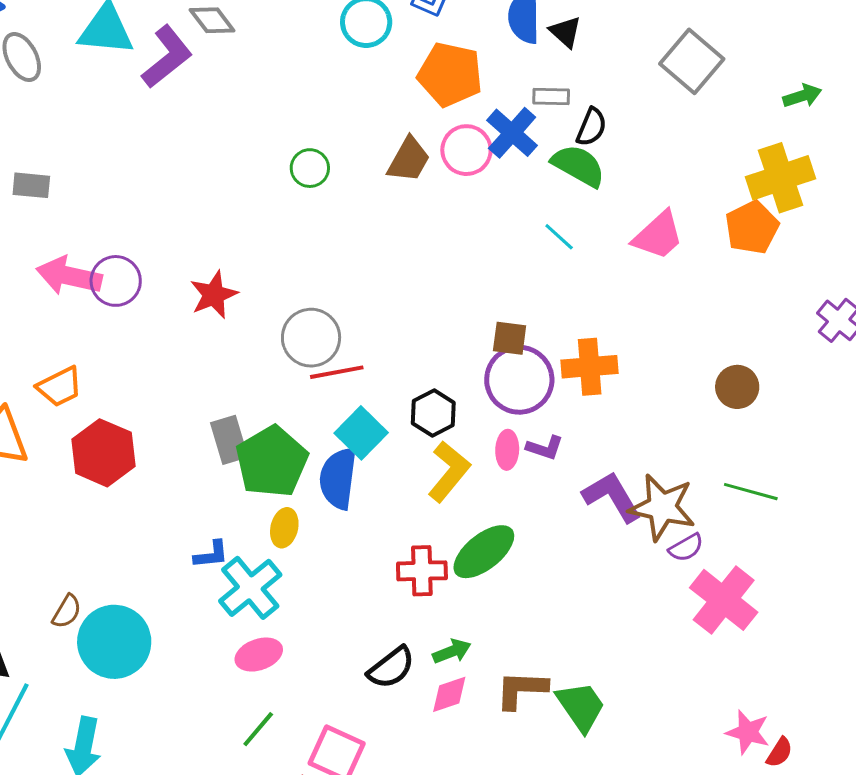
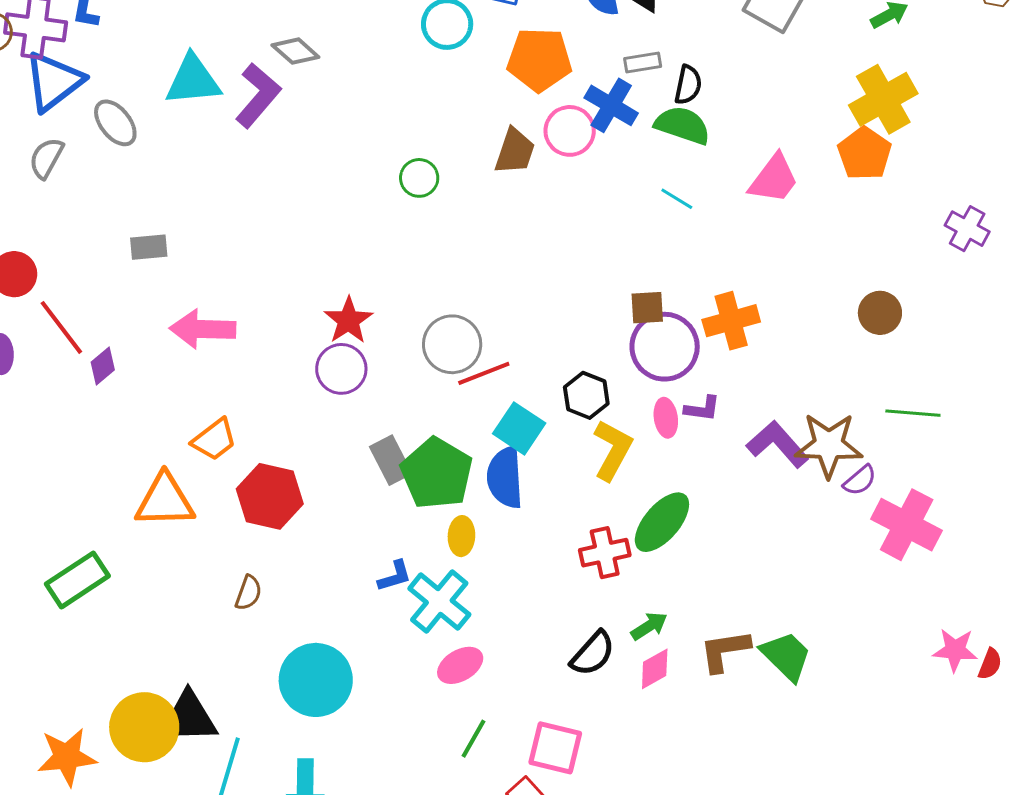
purple circle: (116, 281) -> (341, 369), moved
brown semicircle: (67, 611) -> (248, 593), moved

